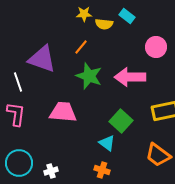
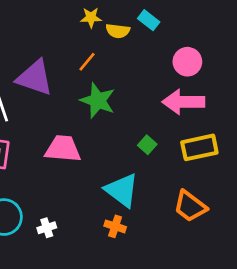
pink arrow: (130, 77) -> (183, 102), moved
green square: (121, 121) -> (147, 145), moved, size x0.6
cyan triangle: (107, 143) -> (122, 190), size x1.6

